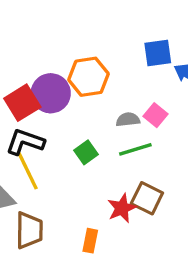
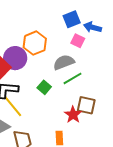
pink square: (156, 115) -> (78, 41), moved
gray semicircle: (128, 120) -> (64, 62), size x1.5

